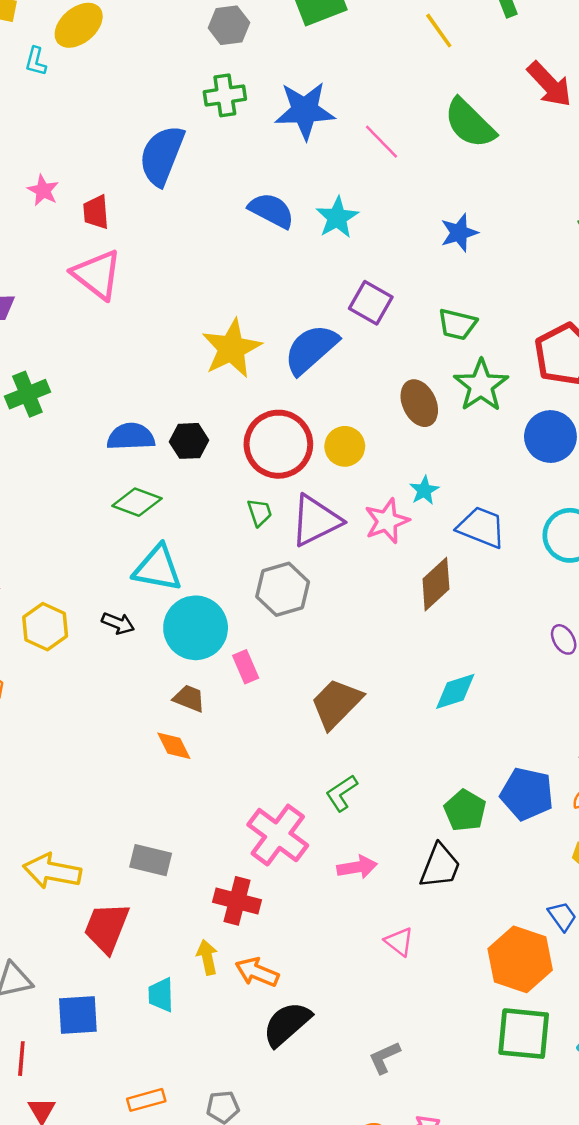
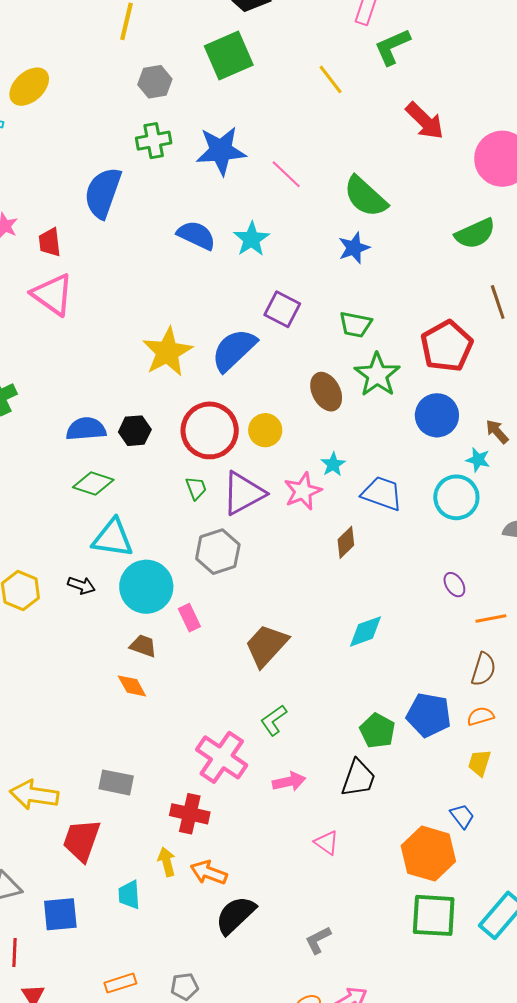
green semicircle: (470, 123) -> (365, 197), moved
brown diamond: (436, 584) -> (346, 542), size x0.7

